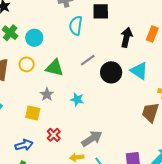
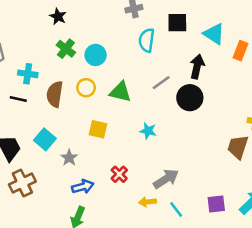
black arrow: (126, 37) -> (197, 67), moved
cyan triangle: (139, 71) -> (214, 34), moved
gray star: (47, 94) -> (69, 158), moved
yellow square: (33, 113) -> (98, 129), moved

